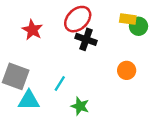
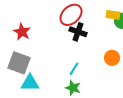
red star: (32, 30) -> (22, 32), moved
cyan line: (60, 84) -> (74, 69), moved

